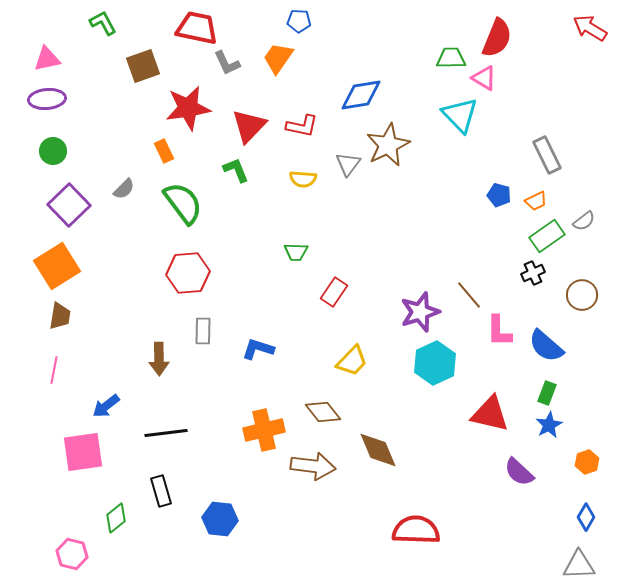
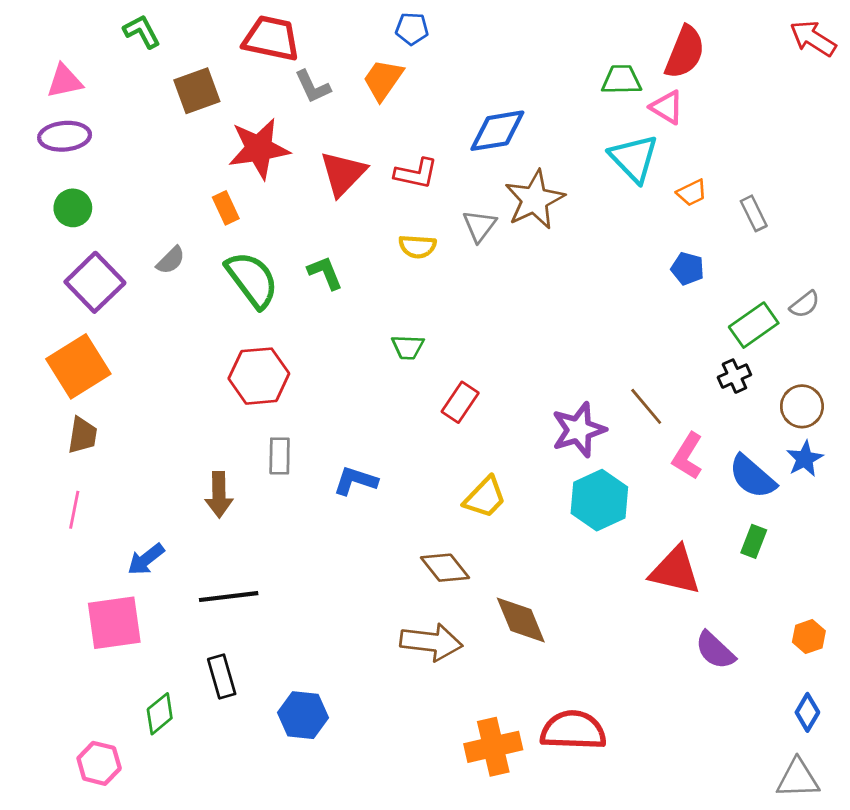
gray rectangle: (547, 155) -> (754, 213), size x0.7
green L-shape: (236, 170) -> (325, 273), moved
orange trapezoid: (536, 201) -> (692, 193), moved
pink L-shape: (499, 331) -> (688, 456), turned 32
blue star: (549, 425) -> (805, 459), moved
orange cross: (264, 430) -> (493, 747), moved

